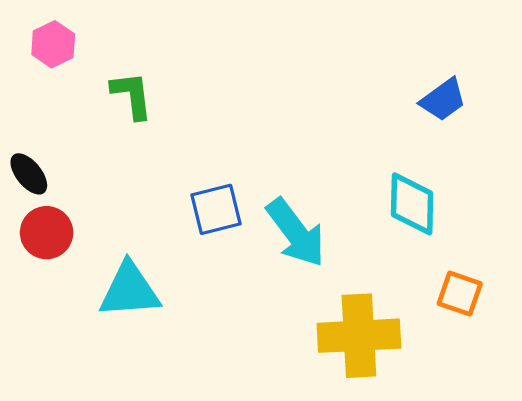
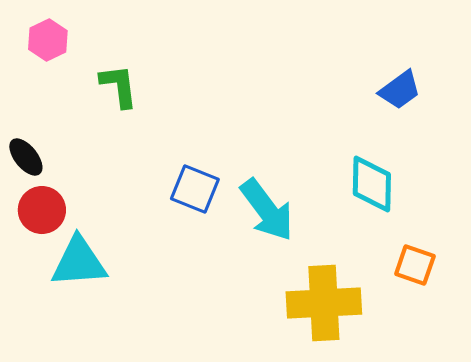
blue square: (216, 209) -> (195, 189), turned 36
cyan triangle: (130, 290) -> (79, 262), moved

